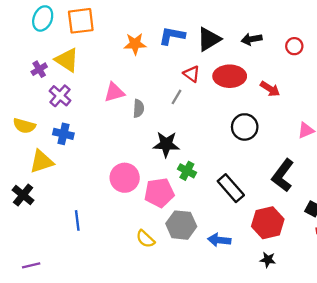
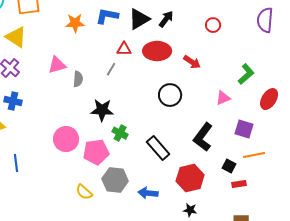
black arrow: (252, 39) -> (166, 19), moved, turned 138
red triangle: (192, 74) -> (124, 49), turned -35
blue line: (77, 220) -> (16, 163), moved

